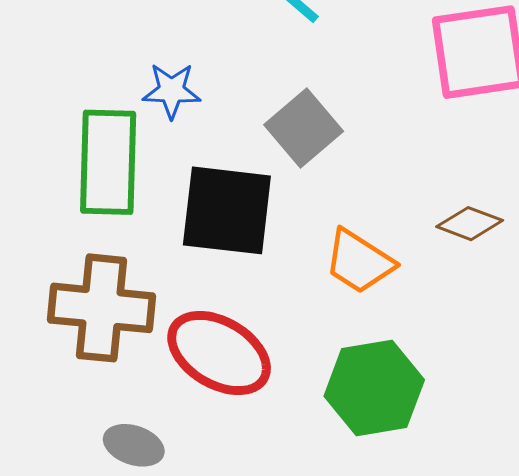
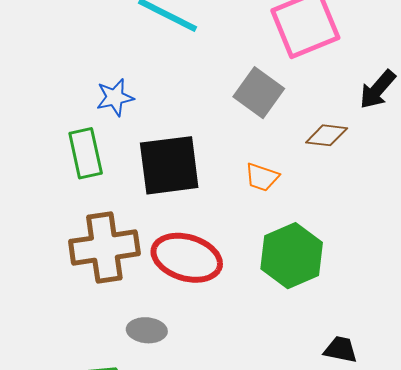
gray square: (304, 128) -> (259, 93), moved
green rectangle: (108, 162) -> (86, 153), size x0.7
orange trapezoid: (359, 262) -> (262, 177), size x0.7

